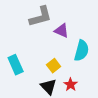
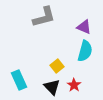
purple triangle: (62, 31) -> (84, 27), moved
cyan rectangle: (16, 65) -> (19, 80), moved

